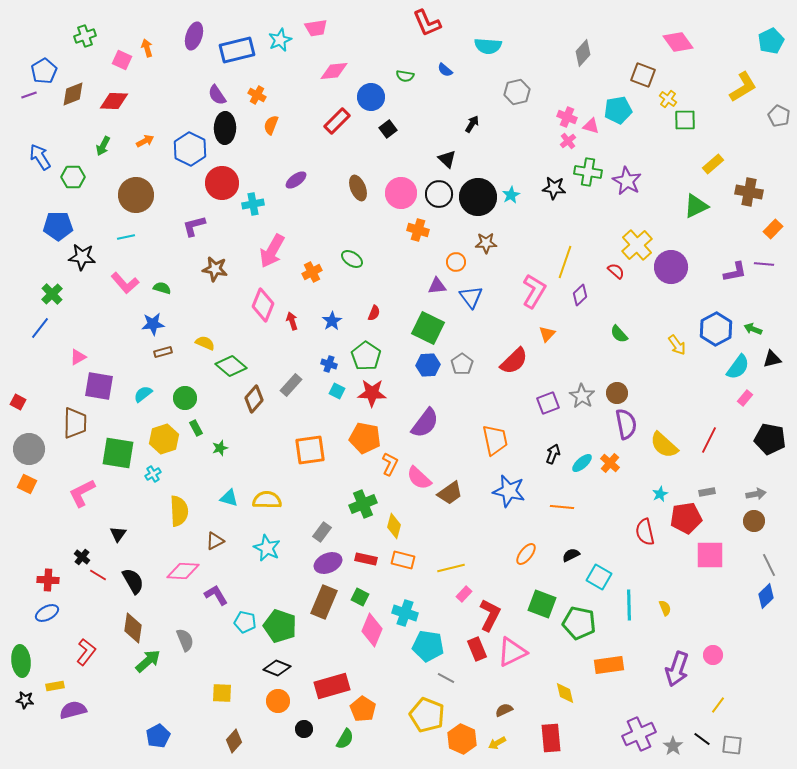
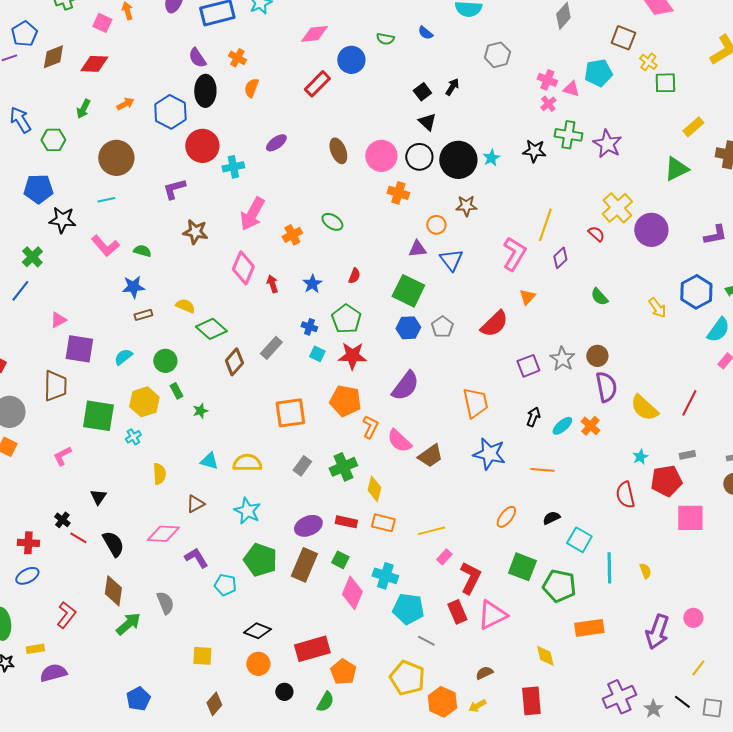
black square: (388, 129) -> (422, 92), moved
pink L-shape: (82, 493) -> (62, 456), size x0.7
yellow semicircle: (179, 511) -> (159, 474), size x0.7
gray rectangle: (322, 532) -> (302, 466), moved
green pentagon: (280, 626) -> (260, 560), moved

